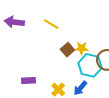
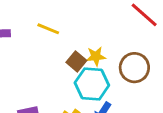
cyan hexagon: (90, 65) -> (92, 84), moved

